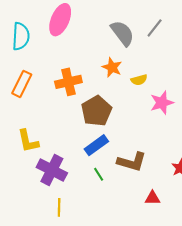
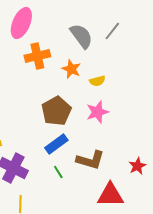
orange cross: (68, 82) -> (37, 56), moved
pink star: (162, 103) -> (97, 112), moved
red triangle: (152, 198) -> (110, 195), size x1.8

